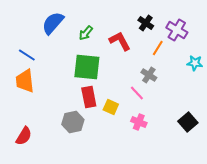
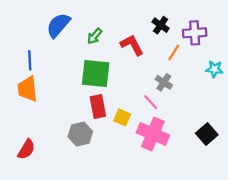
purple cross: (177, 30) -> (195, 33), turned -35
blue line: (27, 55) -> (30, 60), turned 54
pink cross: (139, 122) -> (153, 134), size x1.8

